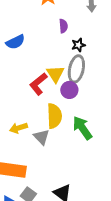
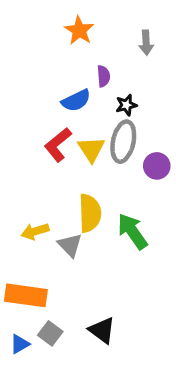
blue semicircle: (15, 42) -> (76, 100), moved
red L-shape: (38, 84) -> (58, 145), moved
purple circle: (69, 90) -> (157, 166), moved

